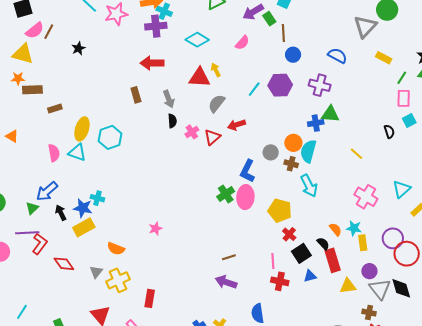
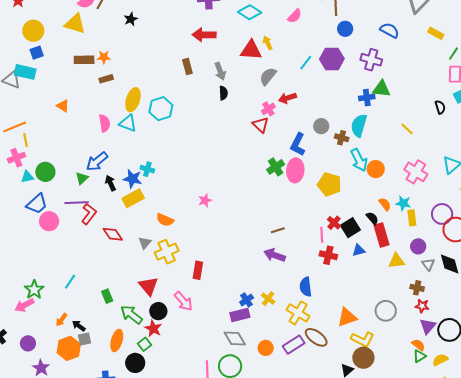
orange star: (18, 78) -> (104, 57), moved
pink cross: (192, 132) -> (268, 109), moved
red triangle: (212, 137) -> (261, 125), moved, turned -36
orange circle: (293, 143) -> (376, 169), moved
red cross: (289, 234) -> (334, 223), moved
gray triangle: (380, 289) -> (428, 264), size x0.6

